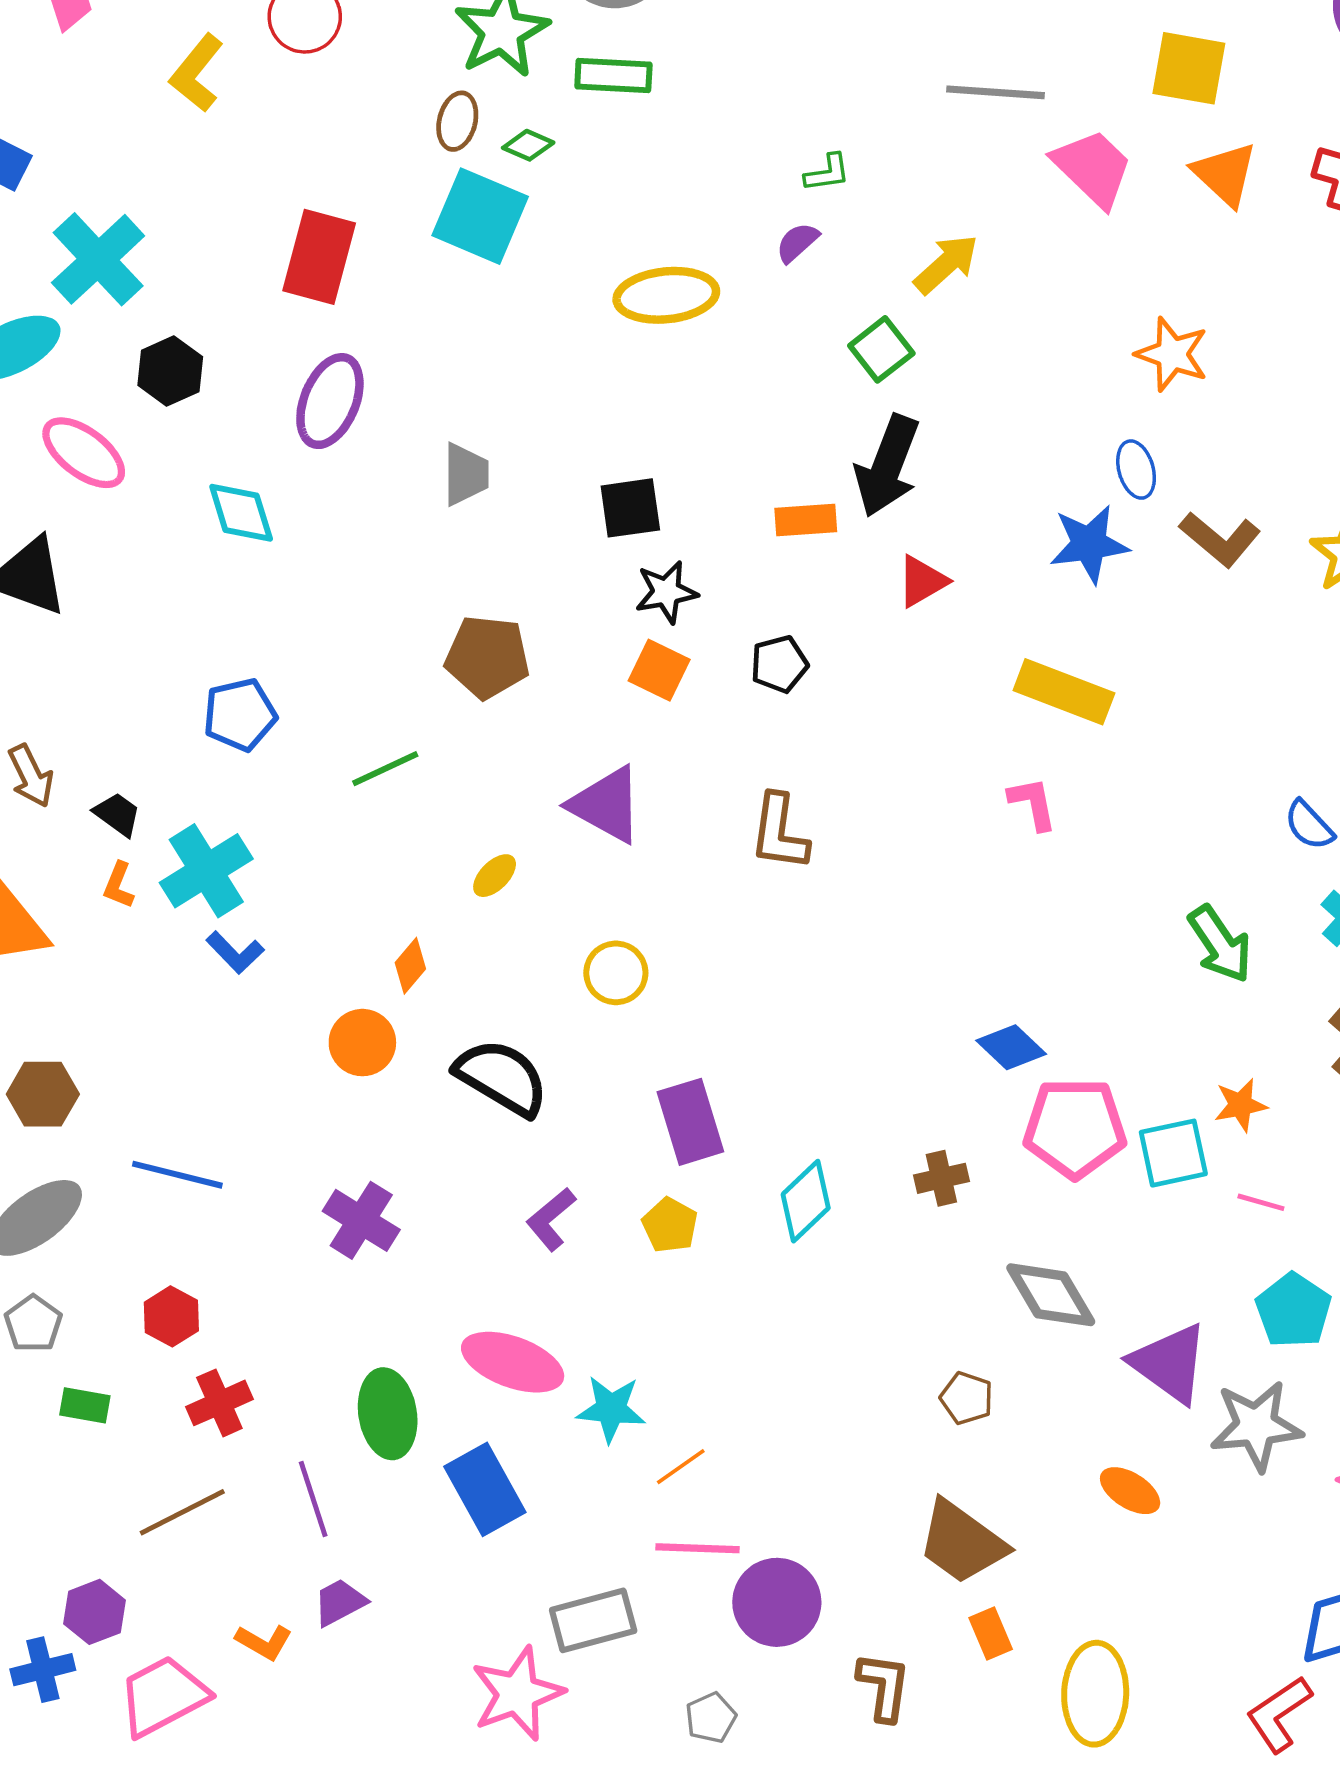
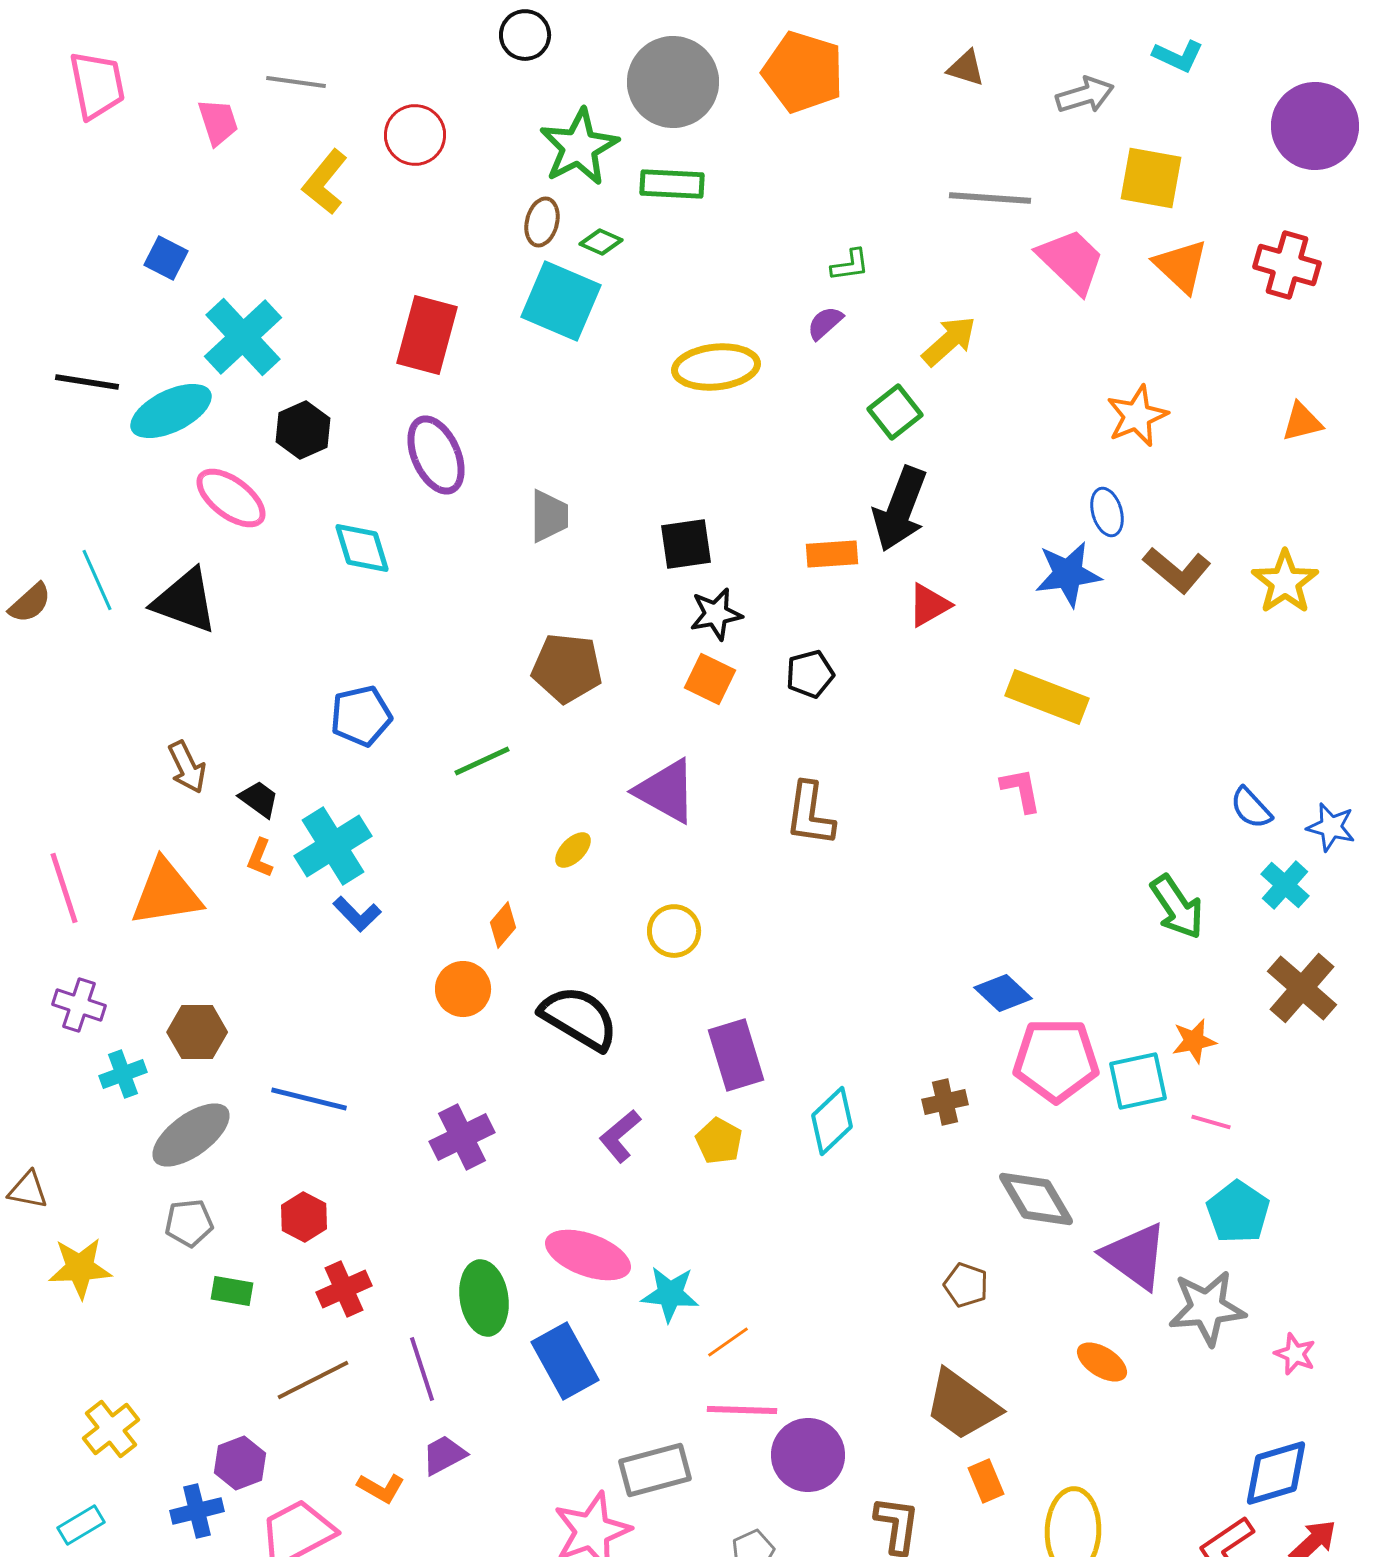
orange star: (1172, 354) -> (1137, 416), turned 30
purple ellipse: (330, 401) -> (436, 455), turned -46
purple cross: (361, 1220) -> (462, 1137), turned 32
gray pentagon: (33, 1324) -> (189, 1223), turned 30

